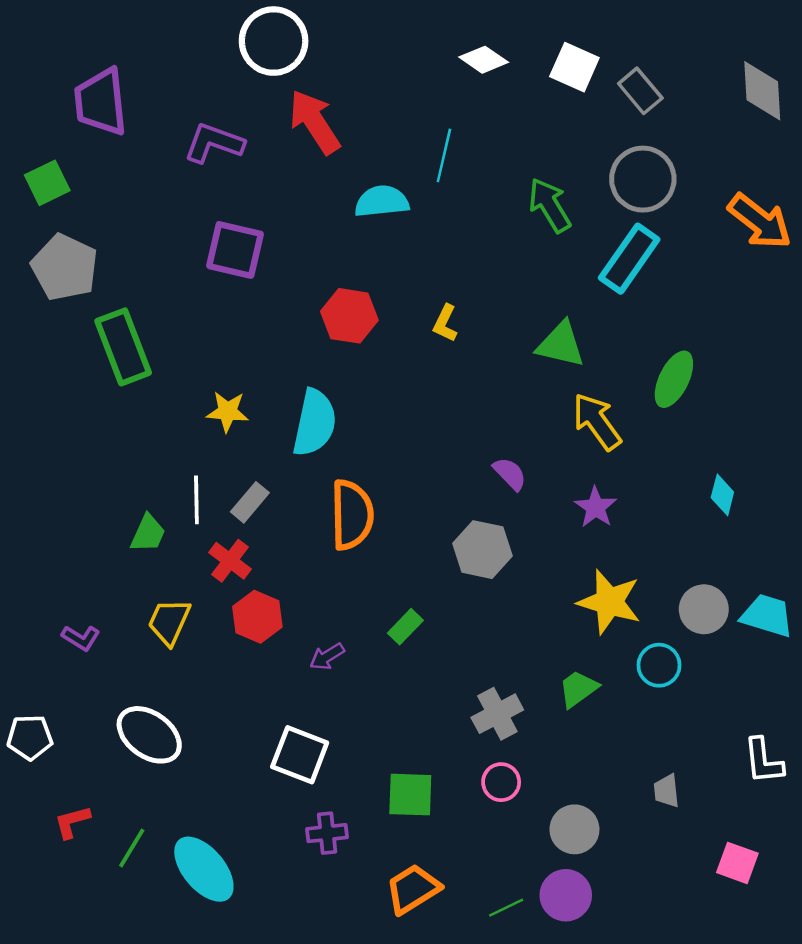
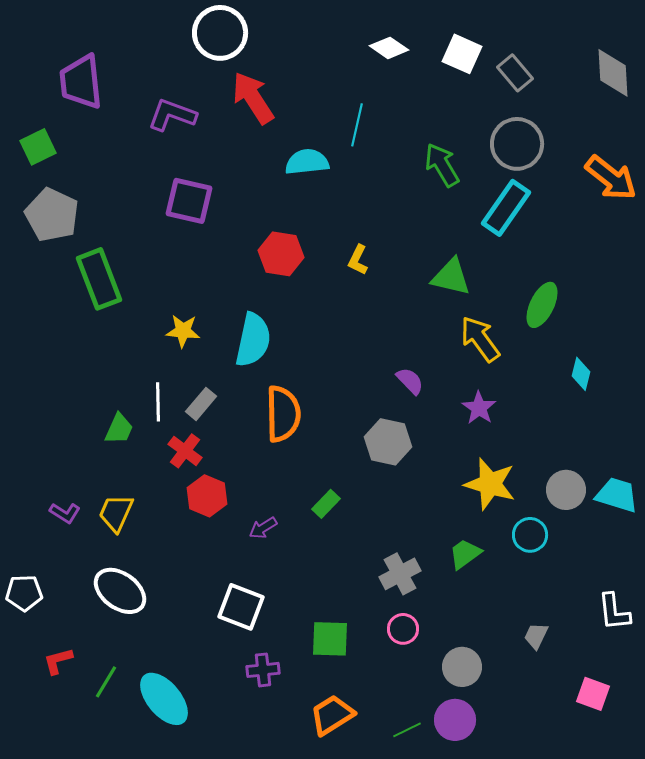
cyan diamond: (722, 495) -> (581, 374), moved
yellow trapezoid: (169, 622) -> (116, 513), moved
gray trapezoid: (666, 791) -> (536, 636), turned 32

